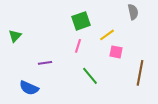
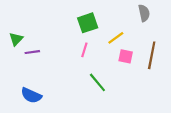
purple line: (45, 63) -> (32, 52), moved
brown line: (140, 73) -> (152, 55), moved

